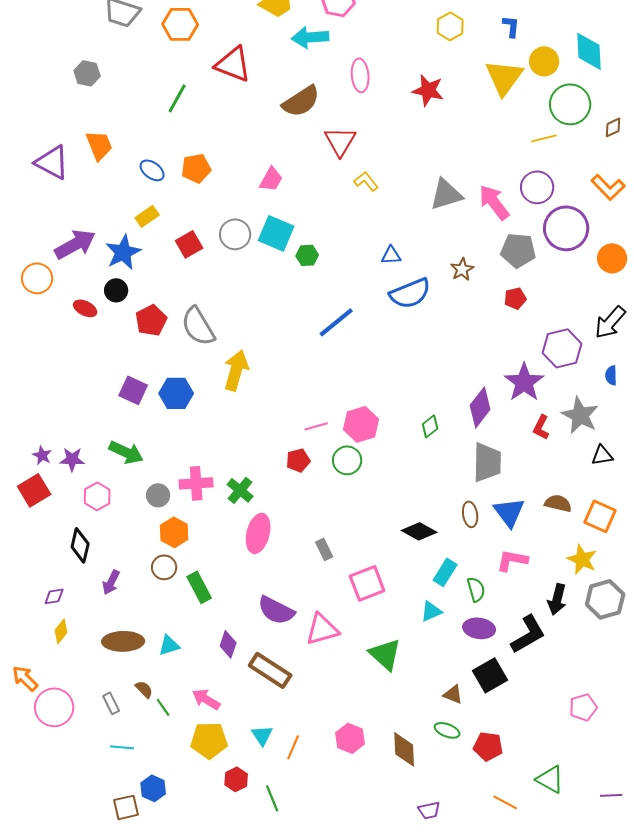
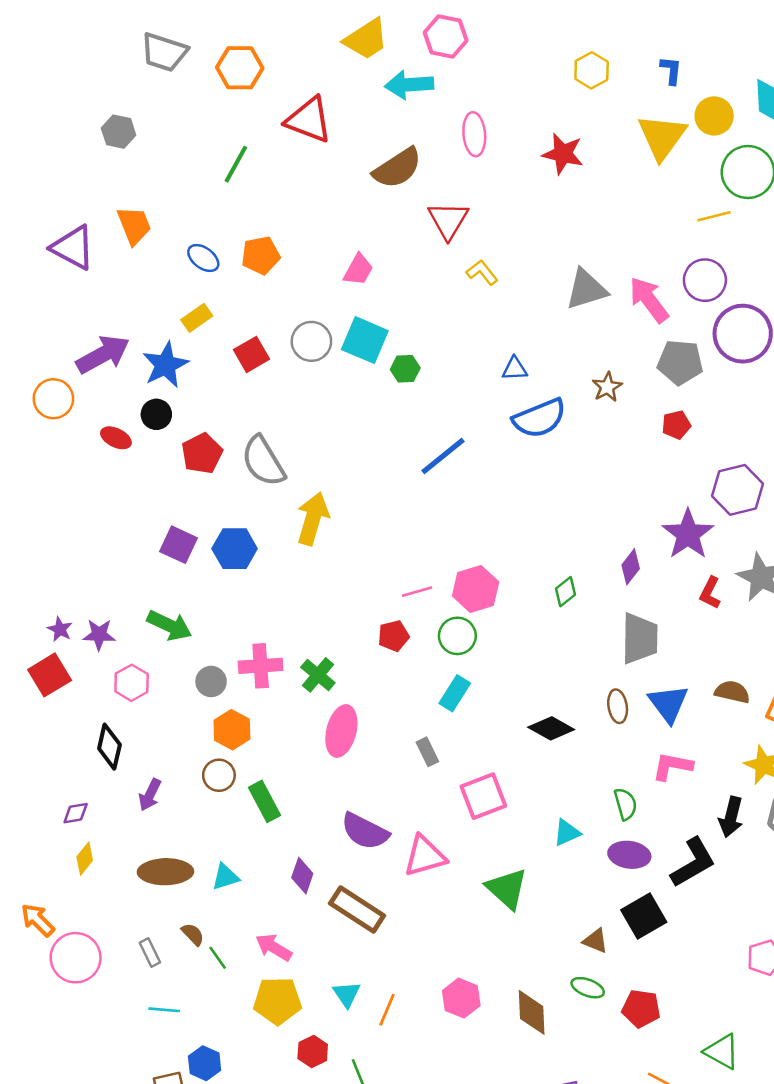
purple diamond: (480, 407) -> (631, 567), size x0.7
cyan rectangle: (445, 572) -> (455, 693), moved

